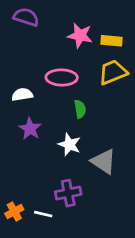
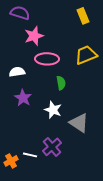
pink star: (80, 35) -> (34, 36), moved, turned -30
yellow rectangle: (112, 41) -> (83, 16), moved, turned 63
purple cross: (68, 193) -> (52, 147), turned -30
white line: (43, 214) -> (30, 155), moved

